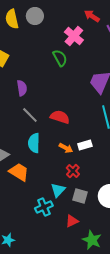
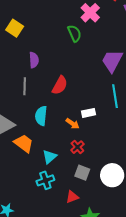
gray line: (30, 115) -> (25, 86), moved, turned 42
red semicircle: (60, 117) -> (60, 85), moved, turned 96
white rectangle: (85, 145) -> (88, 113), moved
cyan triangle: (58, 190) -> (50, 157), moved

